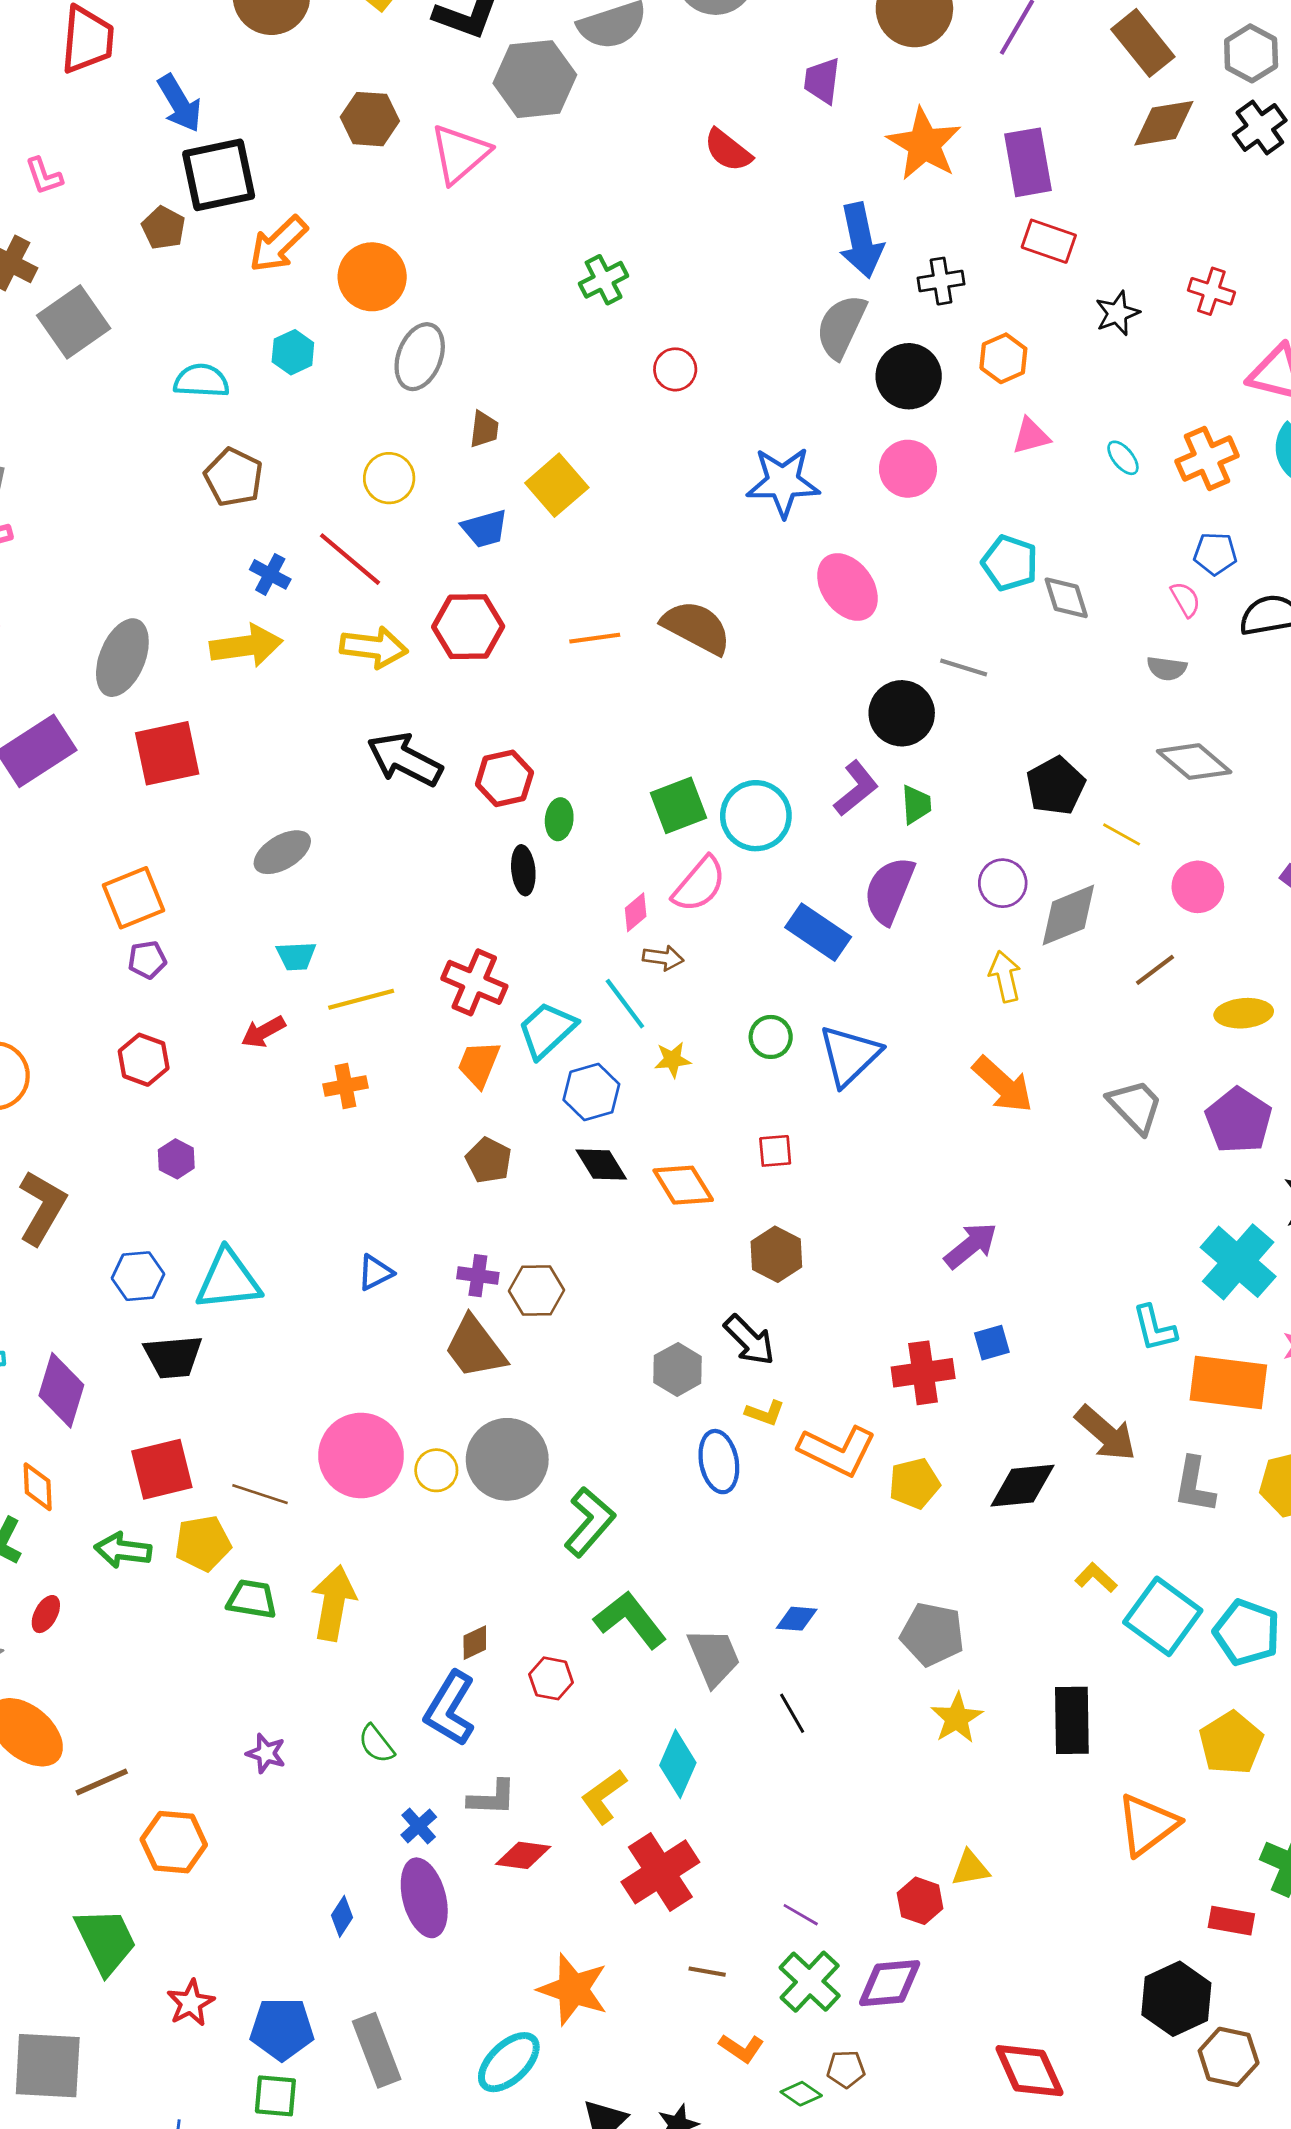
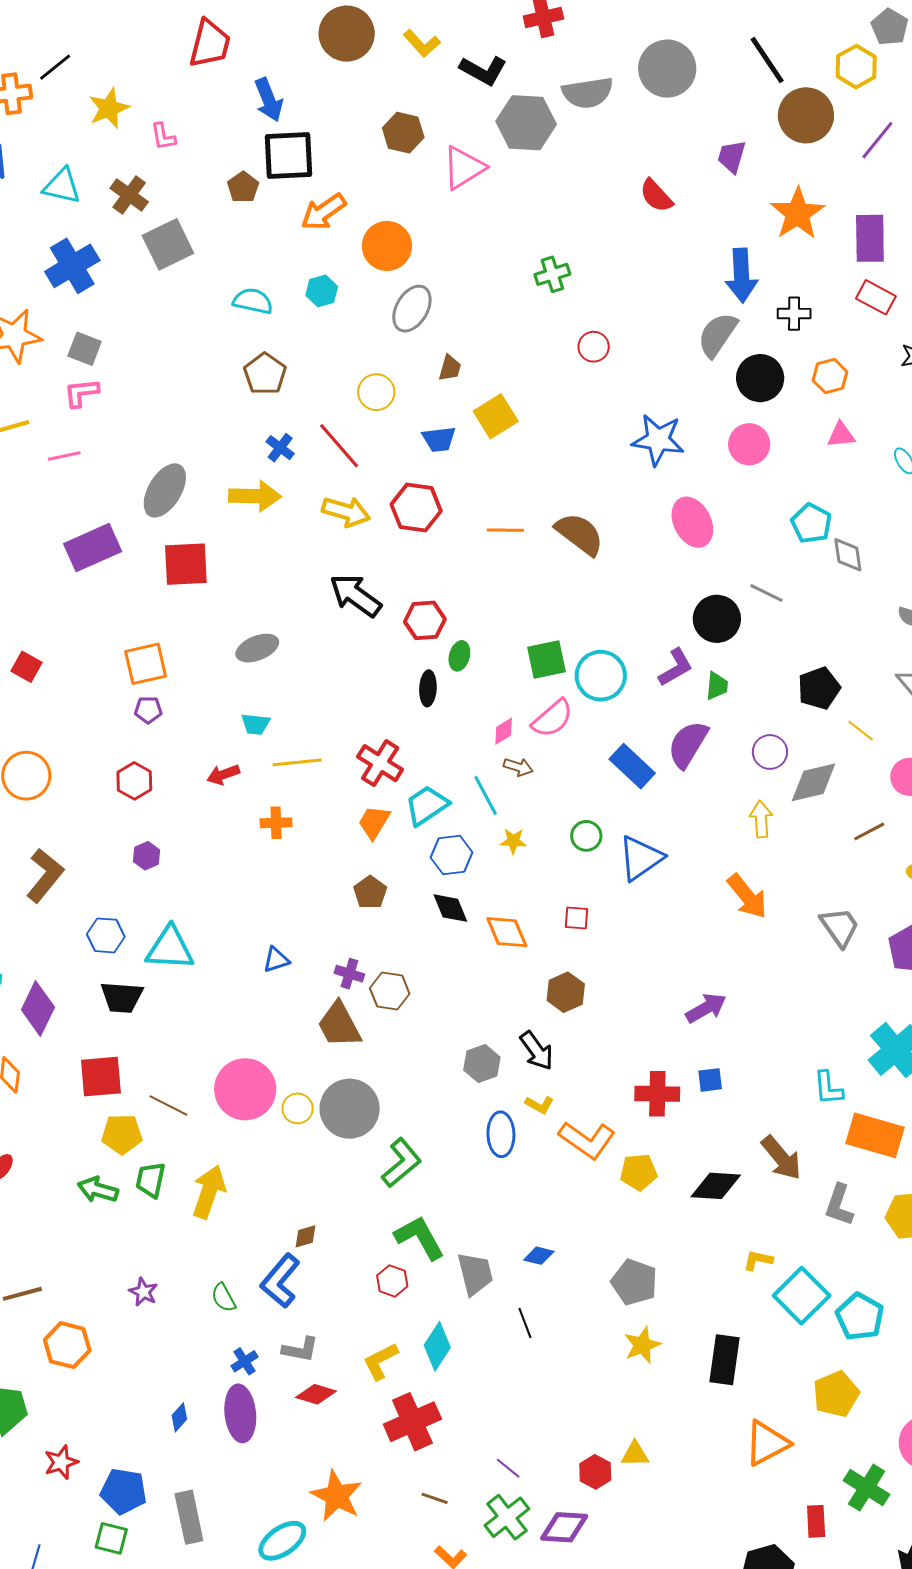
green arrow: (123, 1550) -> (98, 1190), moved
yellow L-shape: (1096, 1578) -> (758, 1260), turned -40
green trapezoid: (252, 1599) -> (151, 1180), turned -96
red hexagon: (551, 1678) -> (392, 1281), moved
red rectangle: (1231, 1921) -> (816, 1521), turned 68

